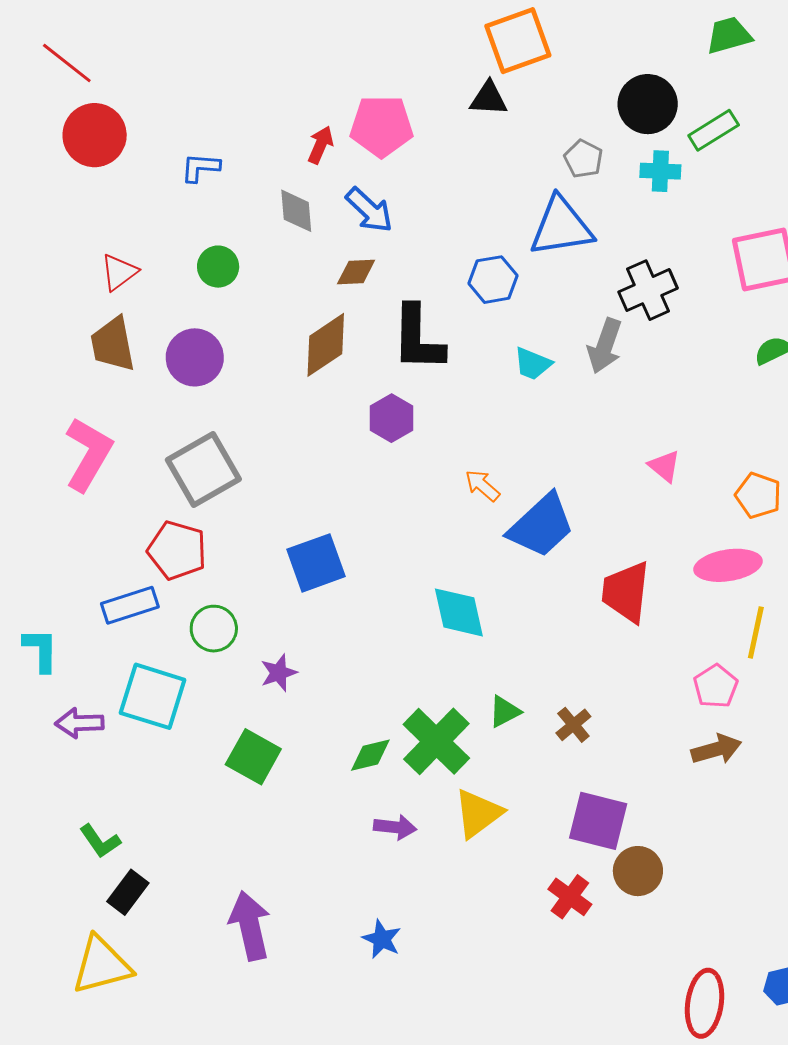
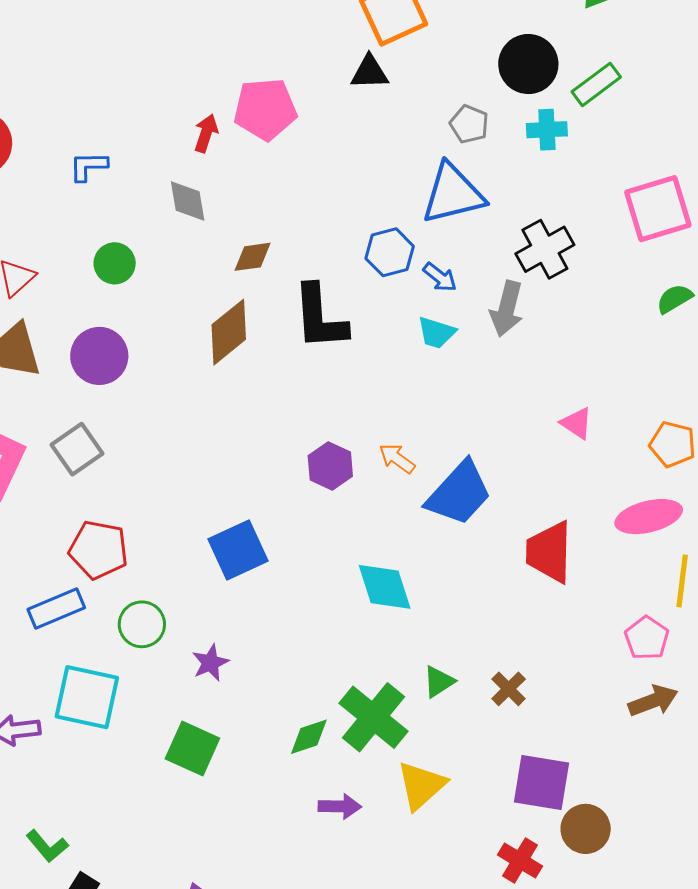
blue arrow: (369, 210) -> (440, 277), moved, size x0.7
purple hexagon: (392, 418) -> (330, 466), moved
gray square: (203, 470) -> (77, 449), moved, size x0.7

